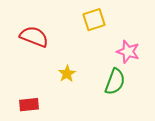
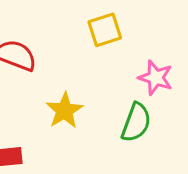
yellow star: (67, 74) -> (64, 111), size x1.4

